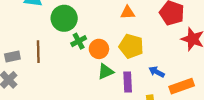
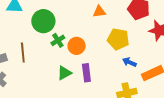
yellow pentagon: (131, 46) -> (118, 39), moved
green triangle: (106, 72) -> (64, 73), moved
purple rectangle: (128, 82) -> (86, 73), moved

